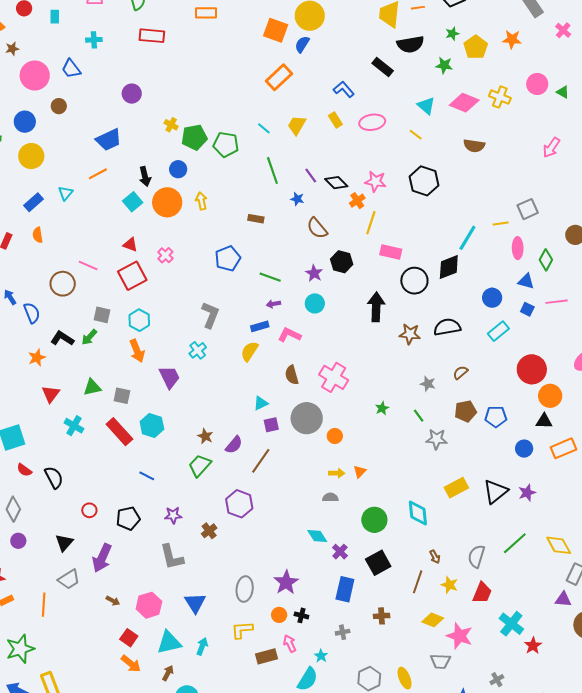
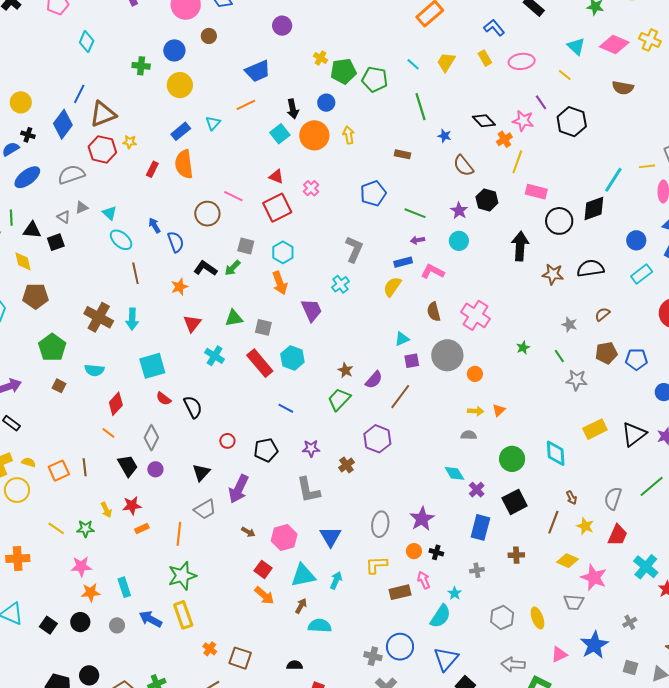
purple line: (311, 176) -> (541, 102), moved
orange semicircle: (38, 235) -> (184, 164), size x1.8
green star: (20, 649) -> (182, 576), moved

